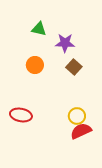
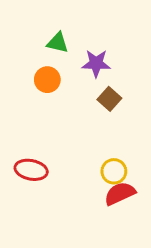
orange circle: (35, 65) -> (47, 80), moved

